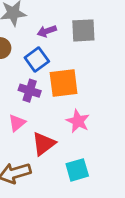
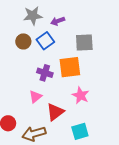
gray square: (83, 30) -> (84, 42), moved
purple arrow: (47, 31) -> (58, 21), moved
blue square: (37, 59) -> (45, 41), moved

